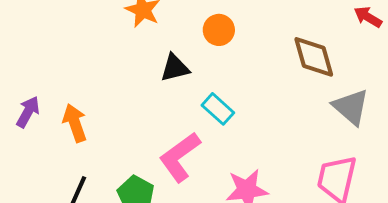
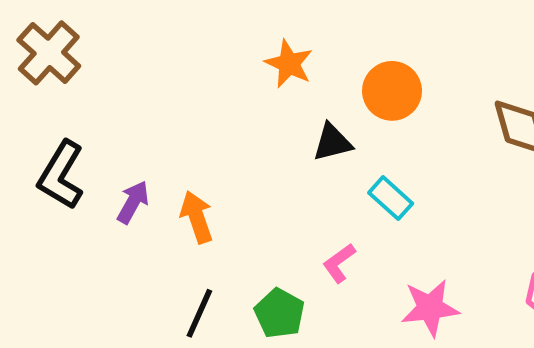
orange circle: (219, 30) -> (392, 91), size x1.4
pink L-shape: (180, 157) -> (339, 263), size x0.6

